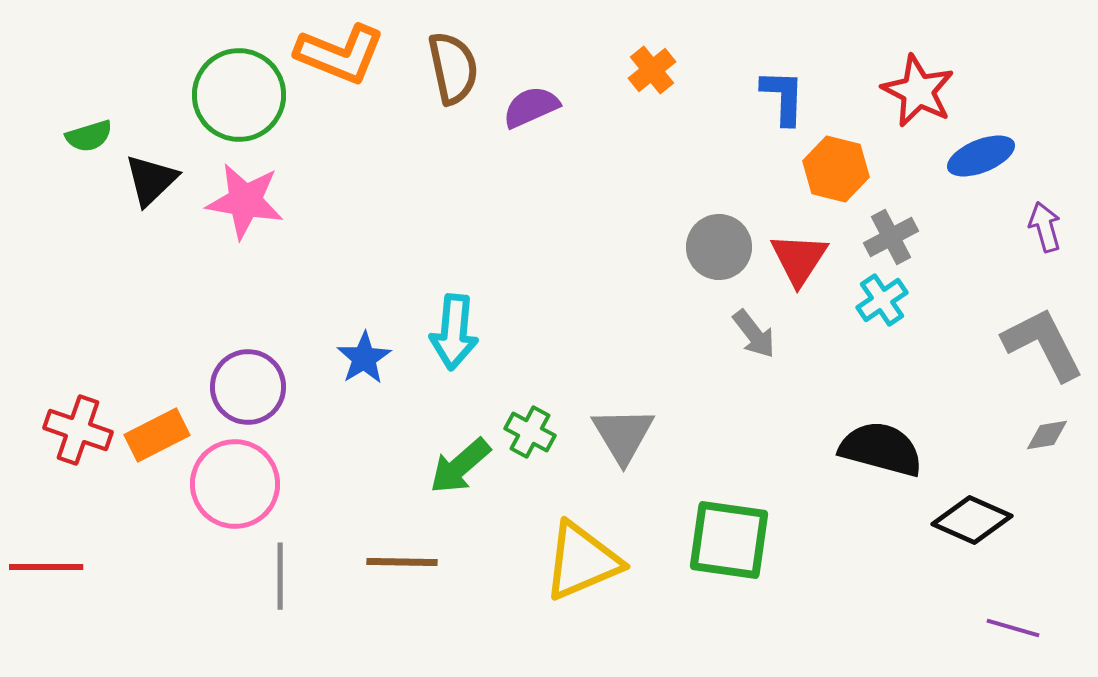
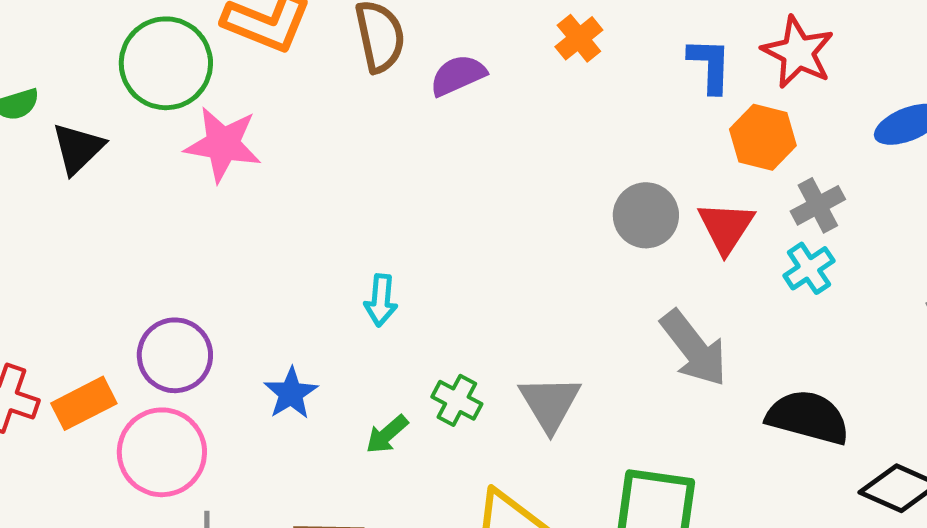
red star: (918, 91) -> (798, 52), moved
pink star: (245, 201) -> (223, 144), moved
cyan arrow: (454, 332) -> (381, 300), size x0.7
gray arrow: (754, 334) -> (694, 348), moved, size x1.6
blue star: (364, 358) -> (291, 393), moved
green arrow: (460, 466) -> (387, 434), size x0.7

